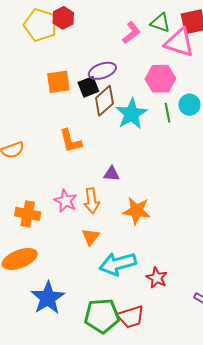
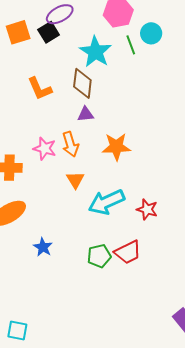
brown diamond: (104, 101) -> (82, 83), moved, turned -32
blue star: (48, 298) -> (43, 247), size x0.6
green pentagon: (102, 316) -> (99, 256), size x0.7

